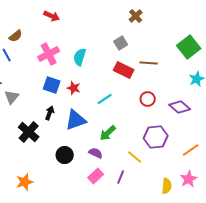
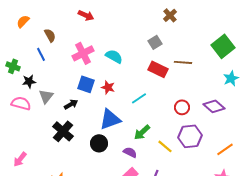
brown semicircle: (16, 36) -> (50, 35), turned -80
cyan semicircle: (80, 57) -> (114, 56), turned 102
red circle: (148, 99) -> (182, 107), moved
black arrow: (50, 113) -> (71, 104), moved, turned 40
black circle: (65, 155) -> (99, 143), moved
yellow line: (135, 157) -> (165, 146), moved

